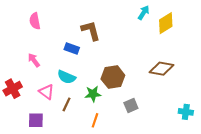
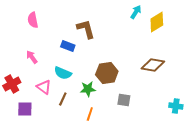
gray square: (131, 106) -> (124, 100), turned 32
purple square: (36, 120) -> (25, 109), moved

